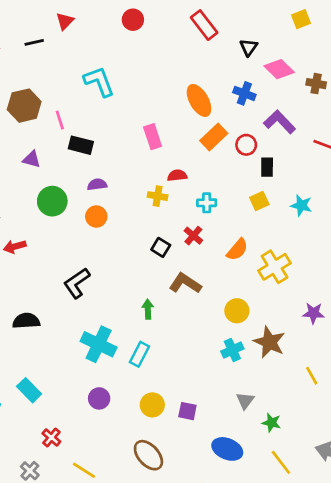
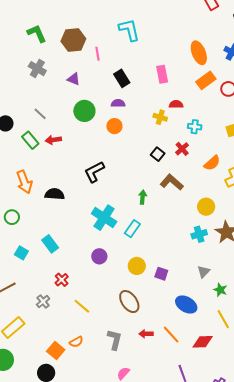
black rectangle: (81, 145) -> (122, 78), moved, turned 36

